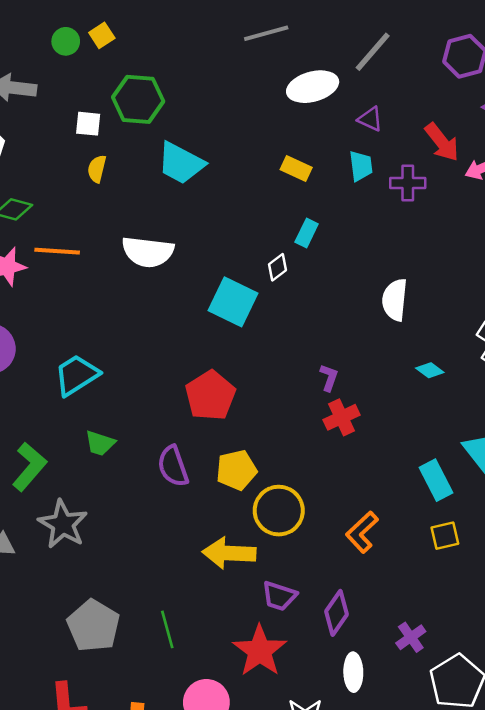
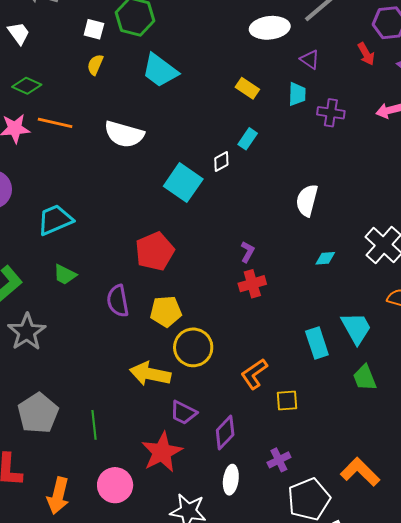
red arrow: (442, 142) -> (366, 54), moved, size x0.7
cyan diamond: (430, 370) -> (325, 258), turned -50
yellow square: (445, 536) -> (287, 400), moved

